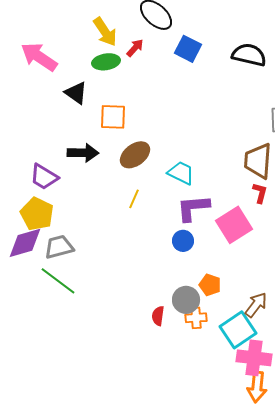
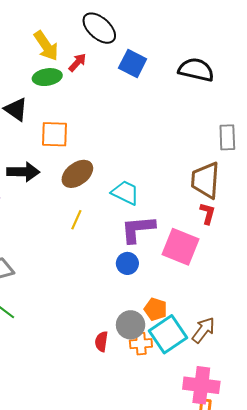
pink square: (234, 225) -> (180, 247), turned -36
cyan square: (238, 330) -> (168, 334), moved

